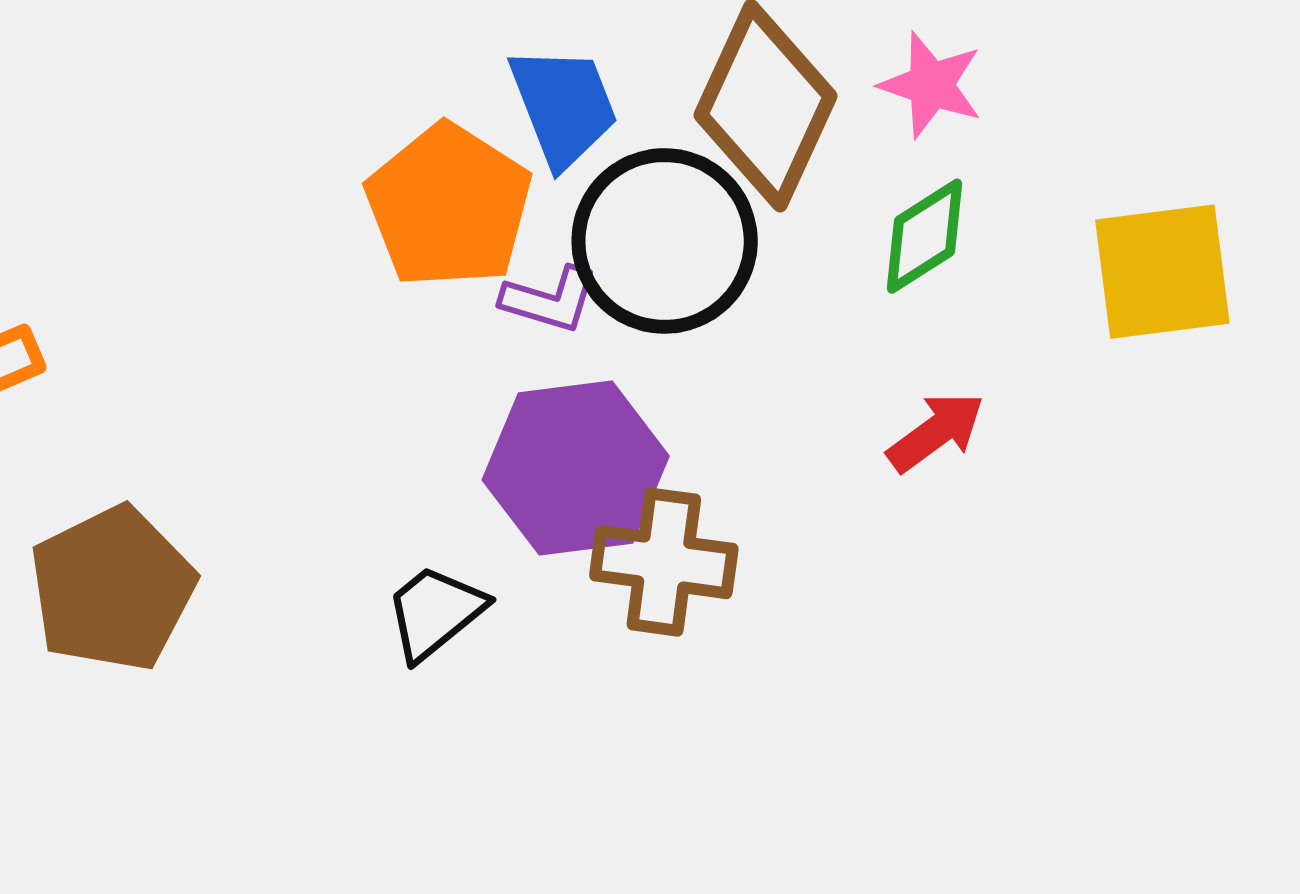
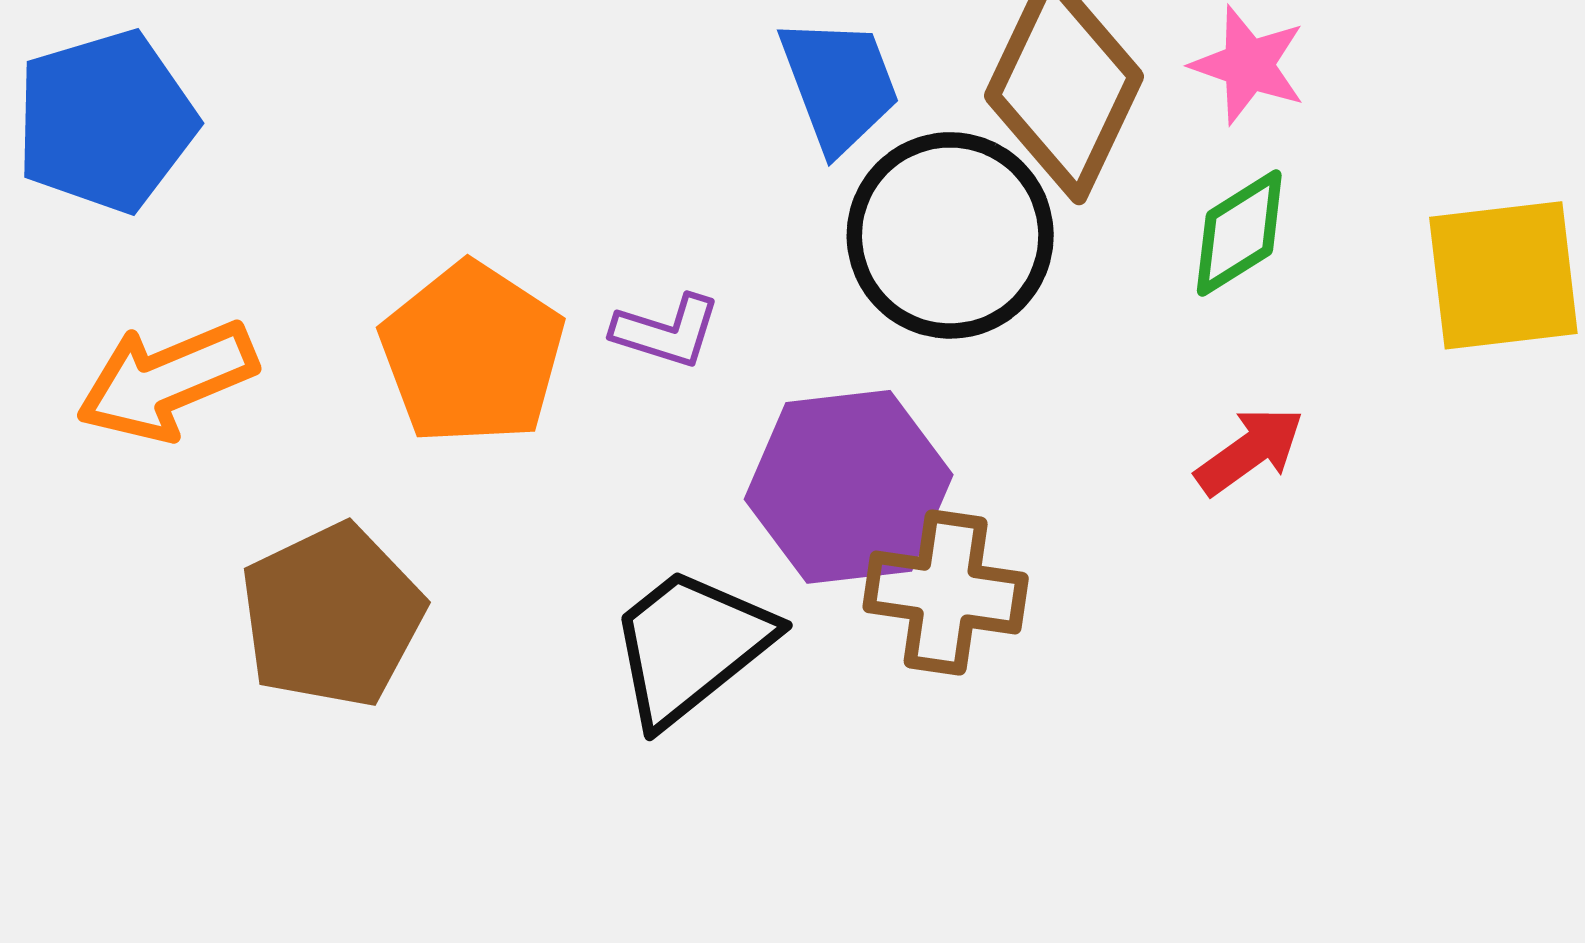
orange pentagon: (449, 206) -> (472, 354), moved
purple L-shape: (550, 300) -> (667, 331), moved
black trapezoid: (435, 612) -> (690, 646), size x1.5

